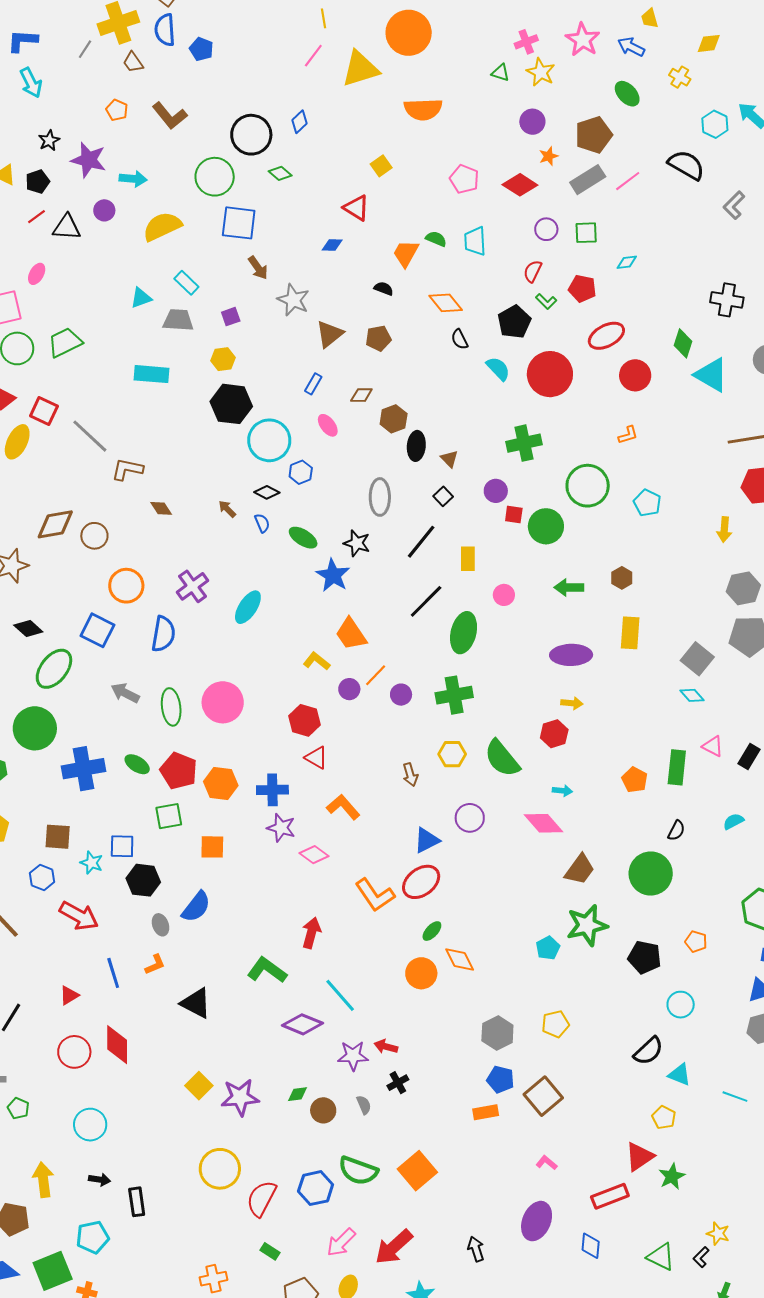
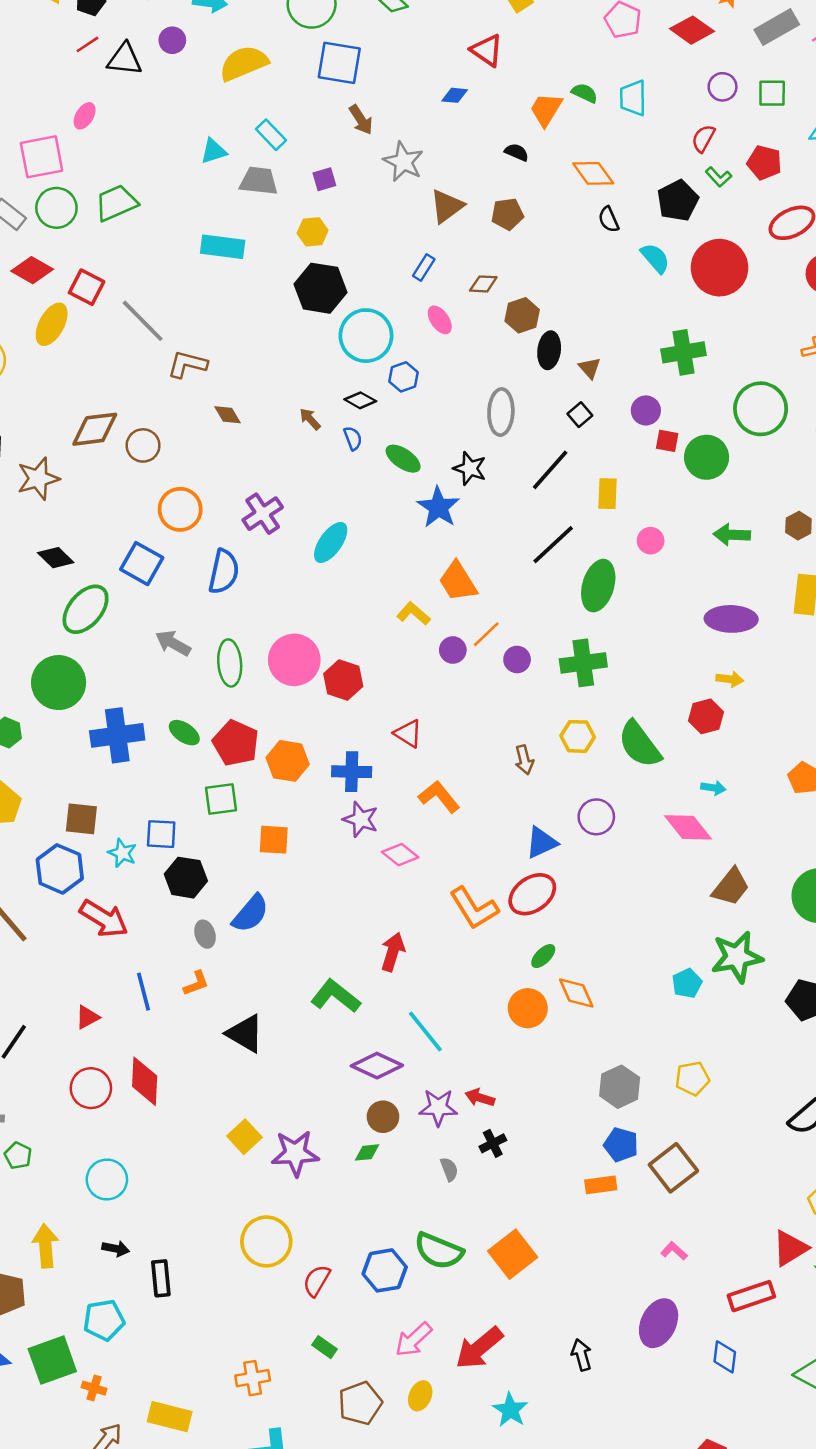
red hexagon: (304, 720) -> (343, 680), moved
blue hexagon: (42, 878) -> (60, 869), size x1.5
brown circle: (323, 1110) -> (383, 1117), moved
red semicircle: (261, 1198) -> (317, 1281), size x0.7

